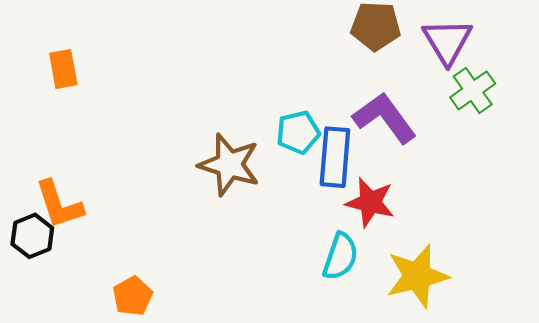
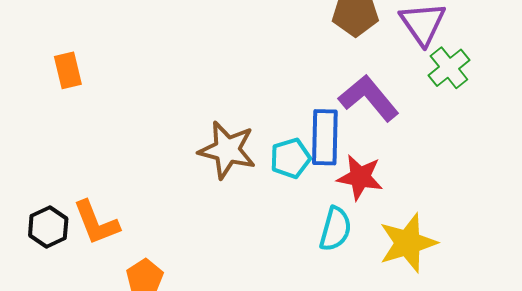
cyan pentagon: (298, 132) -> (290, 158), moved
orange L-shape: (59, 204) -> (96, 223), moved

